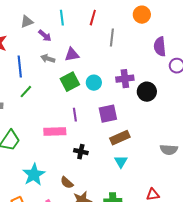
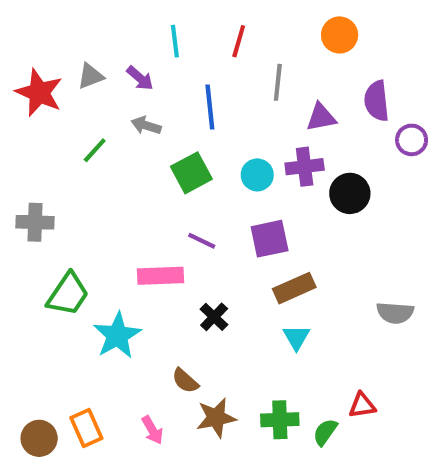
gray triangle: (27, 22) -> (91, 76), moved
purple triangle: (72, 55) -> (321, 117), moved
blue line: (20, 67) -> (210, 107), moved
cyan circle: (94, 83) -> (257, 175), moved
green line: (26, 92) -> (95, 150), moved
purple line: (75, 115) -> (202, 241), turned -56
black cross: (81, 152) -> (214, 317), turned 32
cyan star: (34, 175) -> (117, 335), moved

